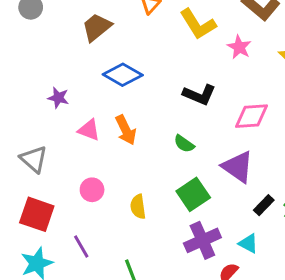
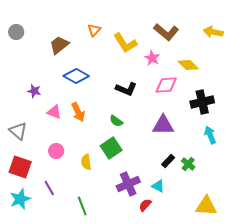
pink diamond: (252, 116) -> (166, 85), moved
purple triangle: (238, 167) -> (163, 125), moved, turned -35
green square: (193, 194) -> (111, 148), moved

